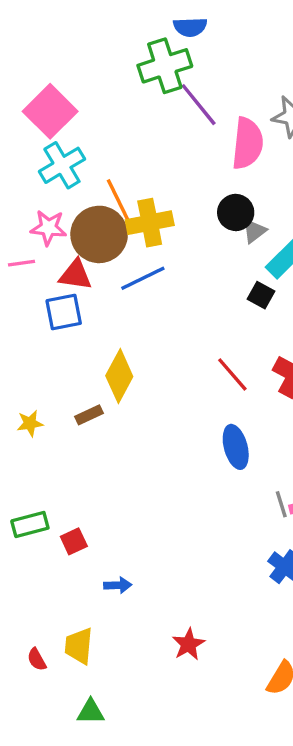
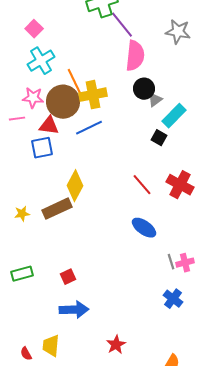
pink square: (50, 111) -> (34, 29), size x0.6
pink semicircle: (247, 143) -> (135, 56), moved
brown rectangle: (89, 415) -> (57, 209), size x1.8
blue ellipse: (236, 447) -> (144, 228), turned -40
red square: (74, 541) -> (68, 277), moved
blue arrow: (118, 585) -> (74, 310), size x1.8

